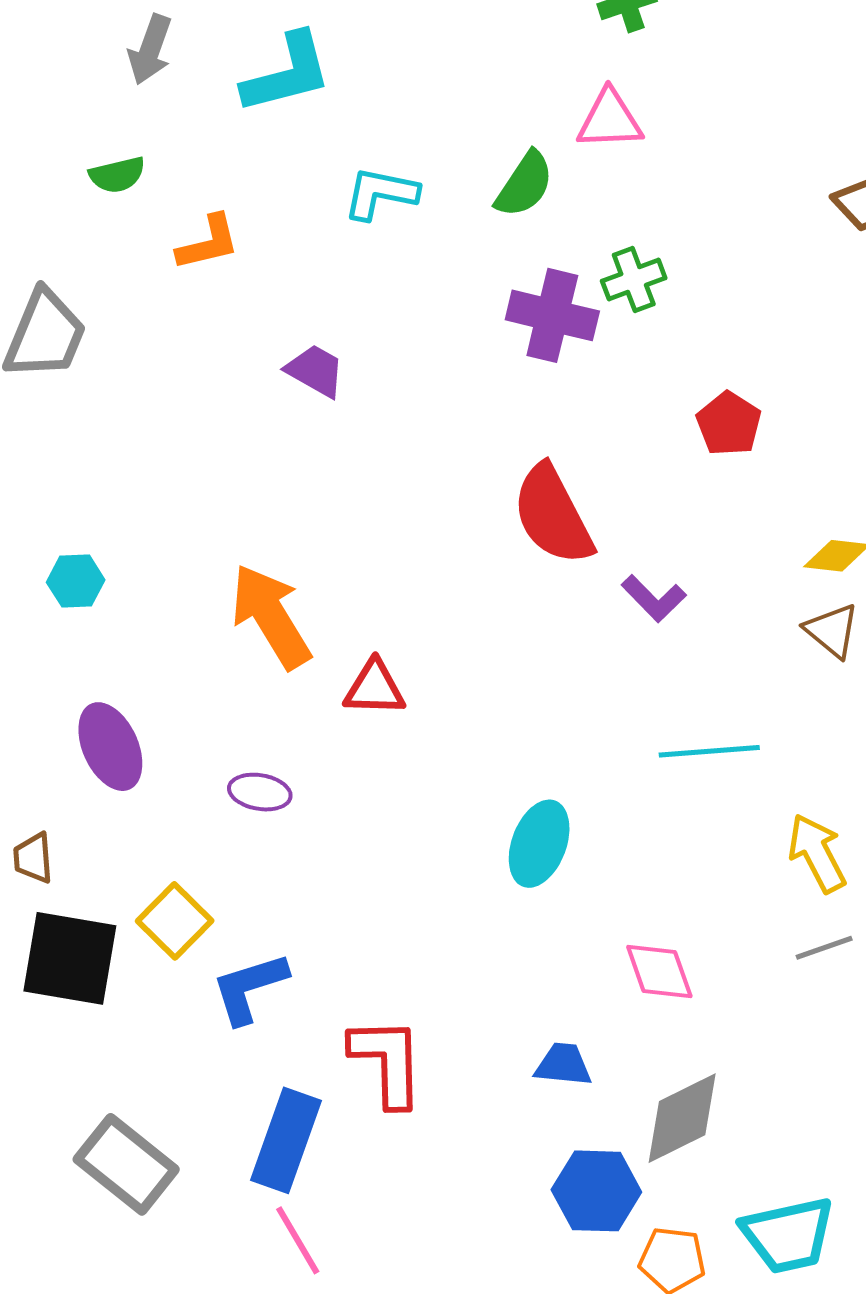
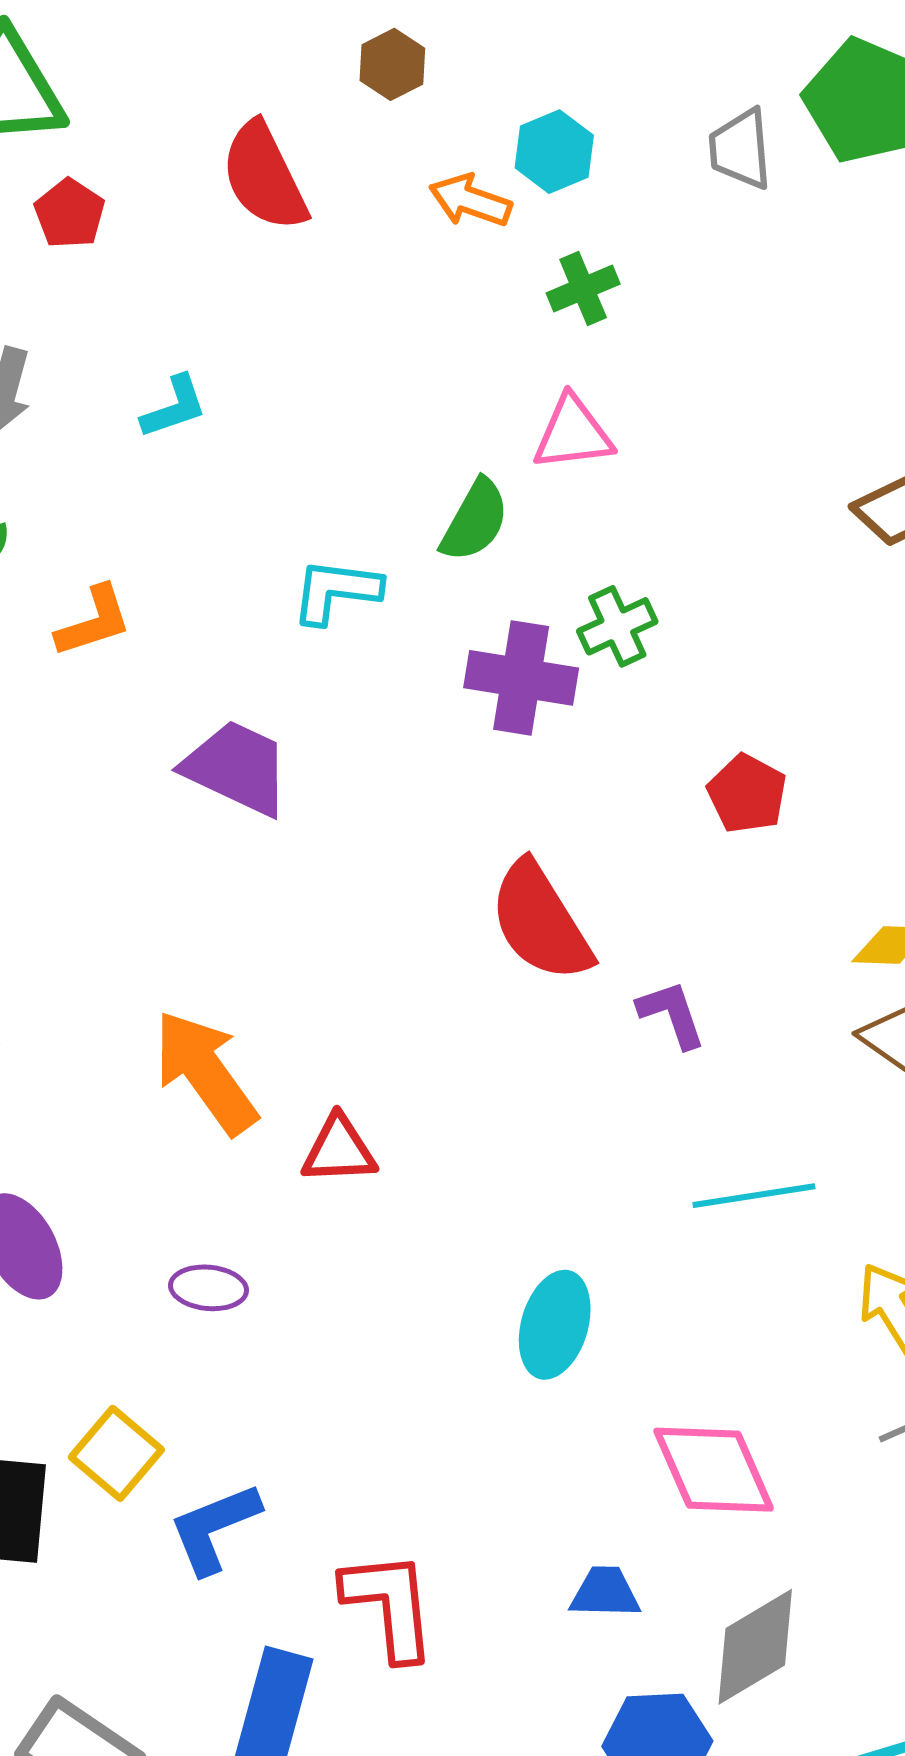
cyan L-shape: (287, 73) -> (174, 407), size x0.6
cyan L-shape: (381, 193) -> (336, 591), moved
purple trapezoid: (315, 371) -> (237, 768), size x1.5
purple L-shape: (654, 598) -> (672, 1014), turned -150
pink diamond: (659, 971) -> (714, 1470), size x1.4

